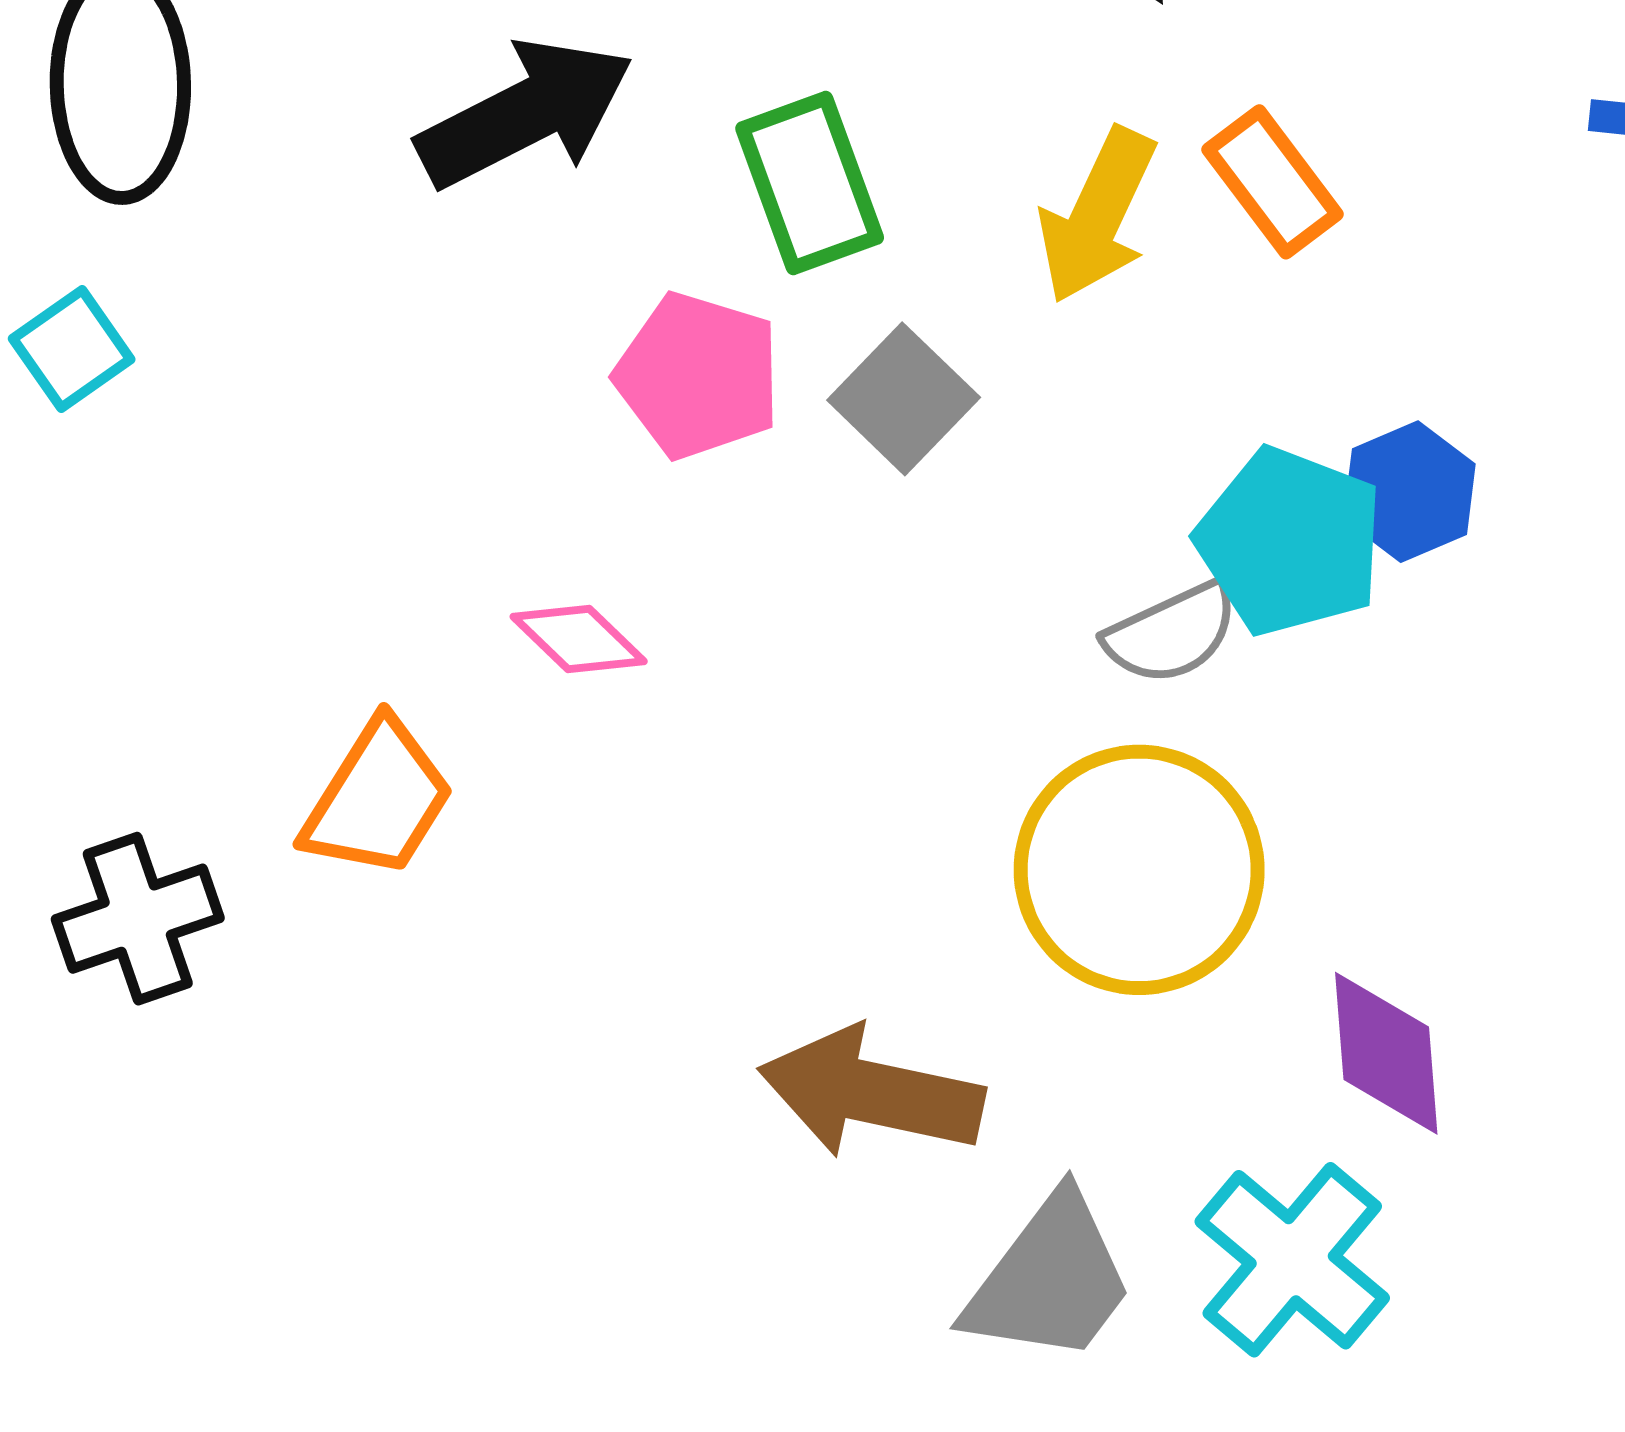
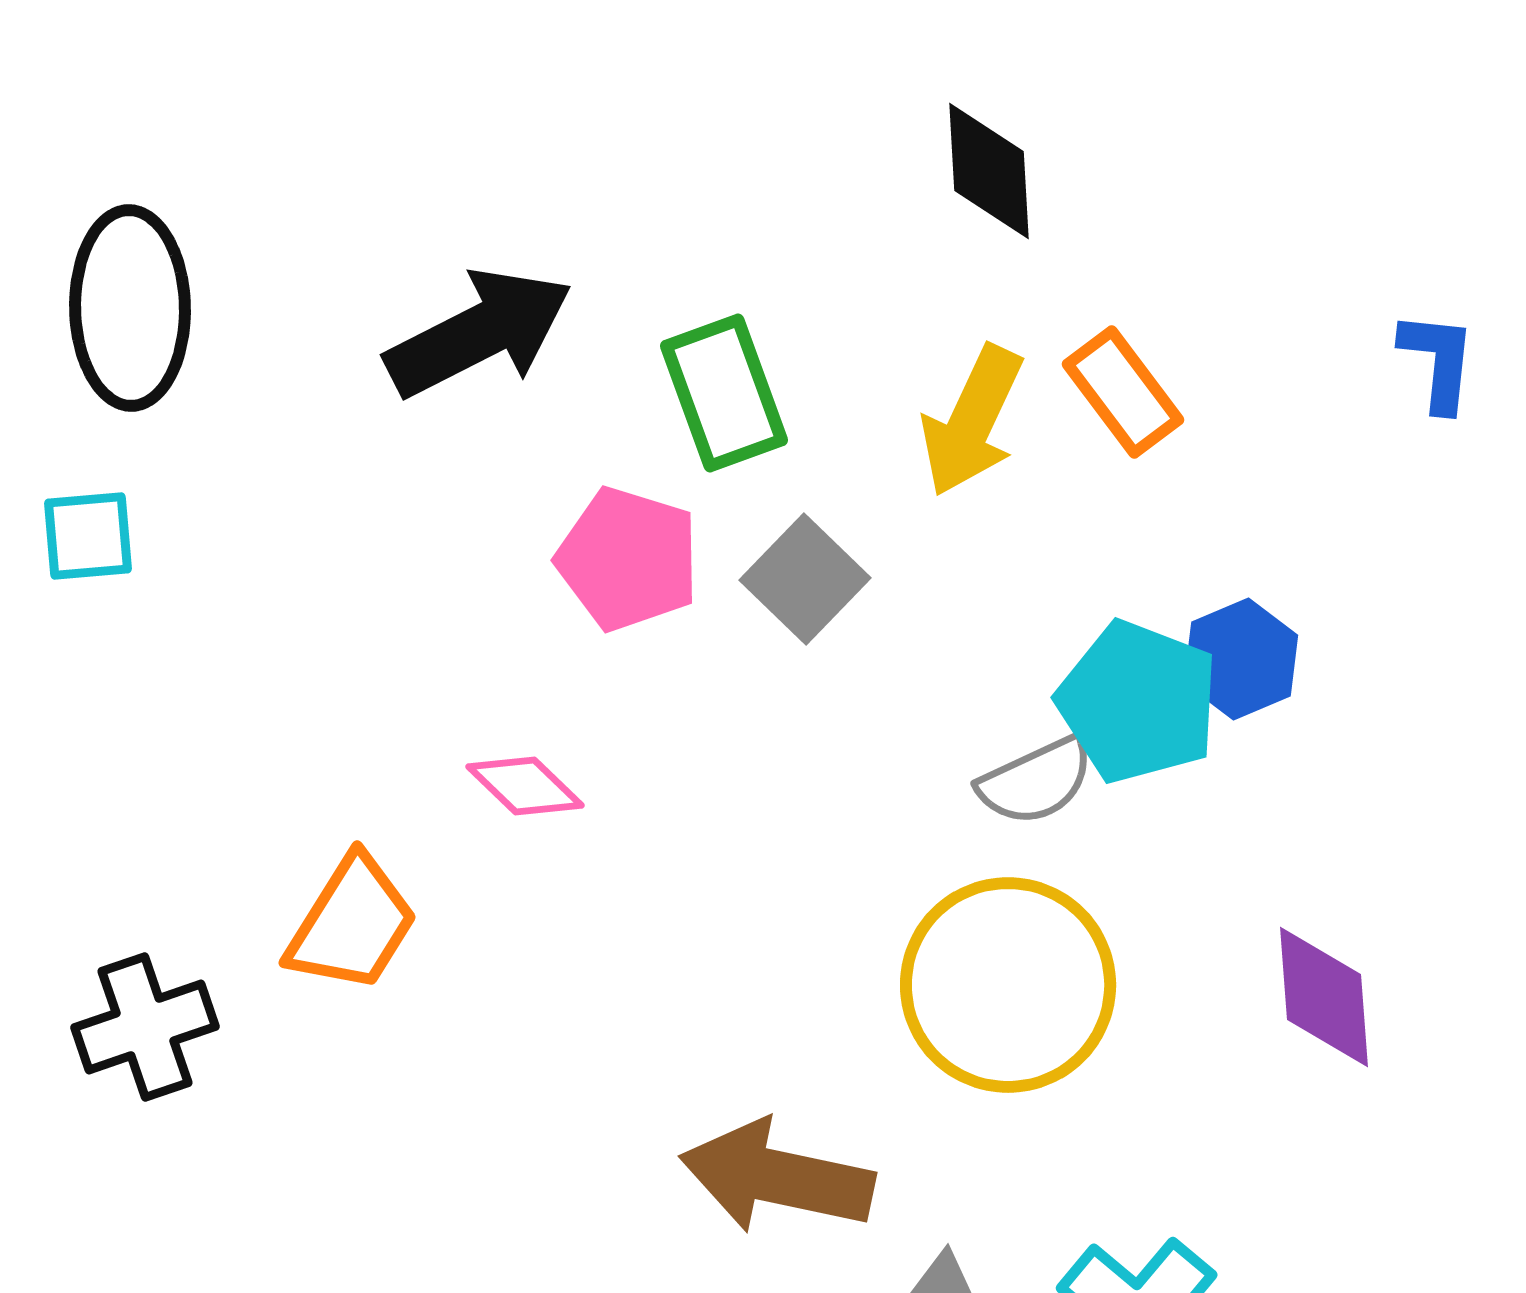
cyan square: (72, 349) -> (88, 536), turned 30
purple diamond: (1386, 1053) -> (1324, 997), moved

